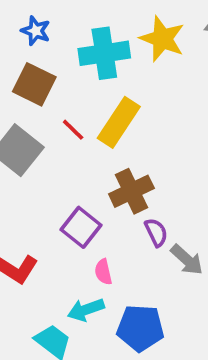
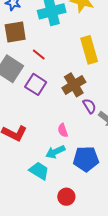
brown square: (34, 84) -> (15, 32), turned -30
yellow rectangle: (119, 122) -> (89, 50), moved, turned -44
purple square: (81, 227) -> (36, 84), moved

